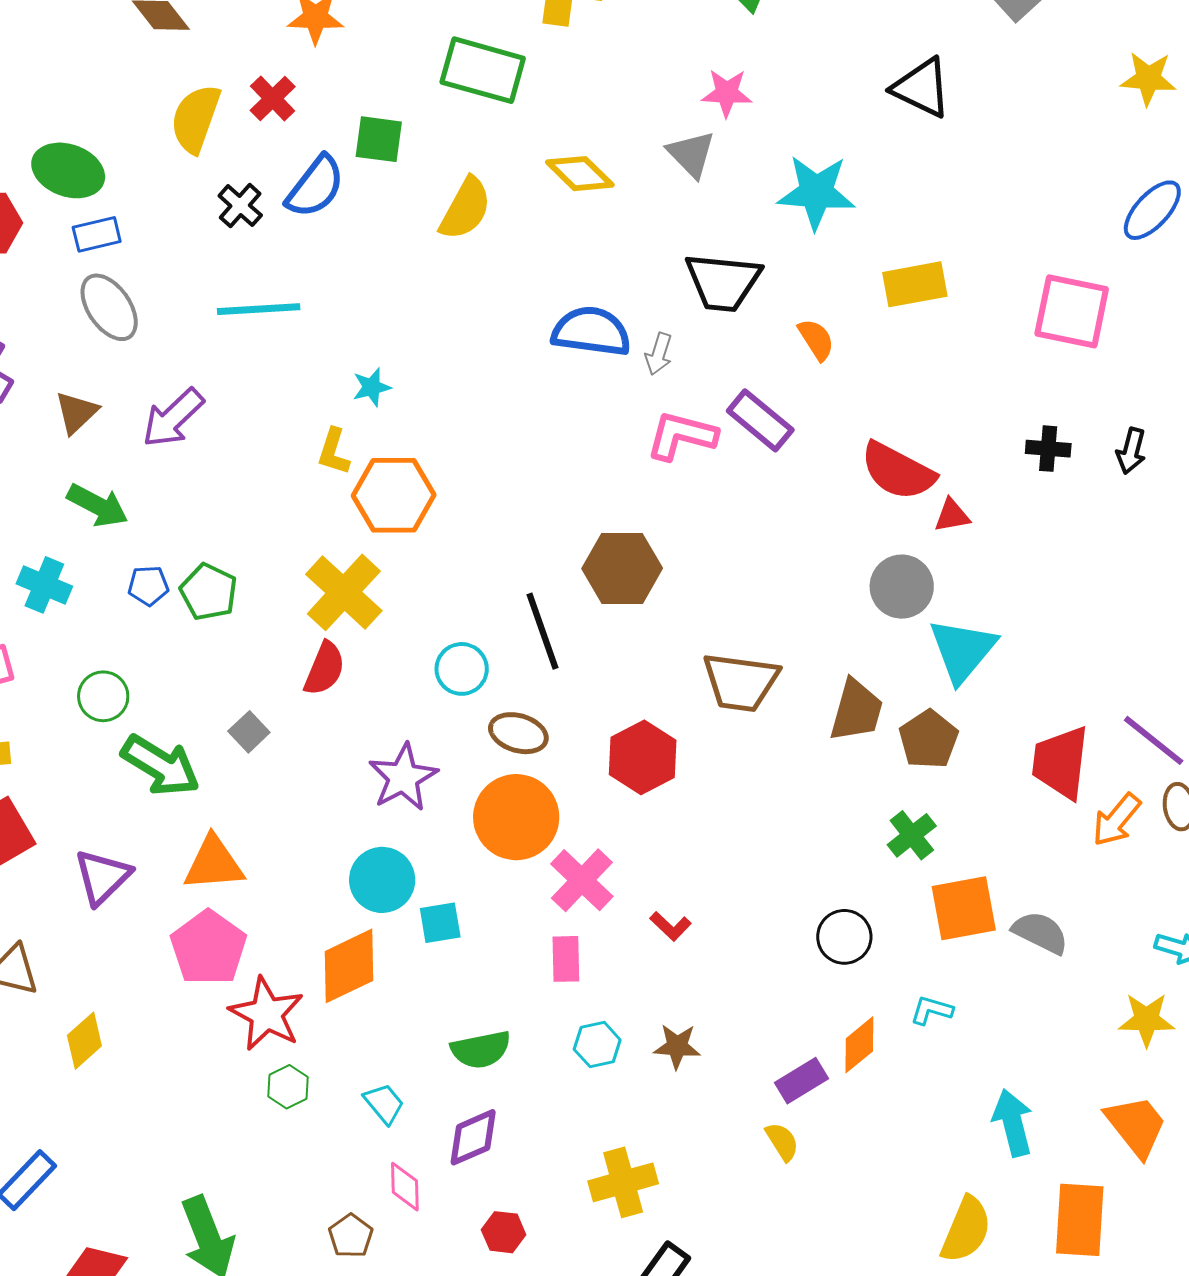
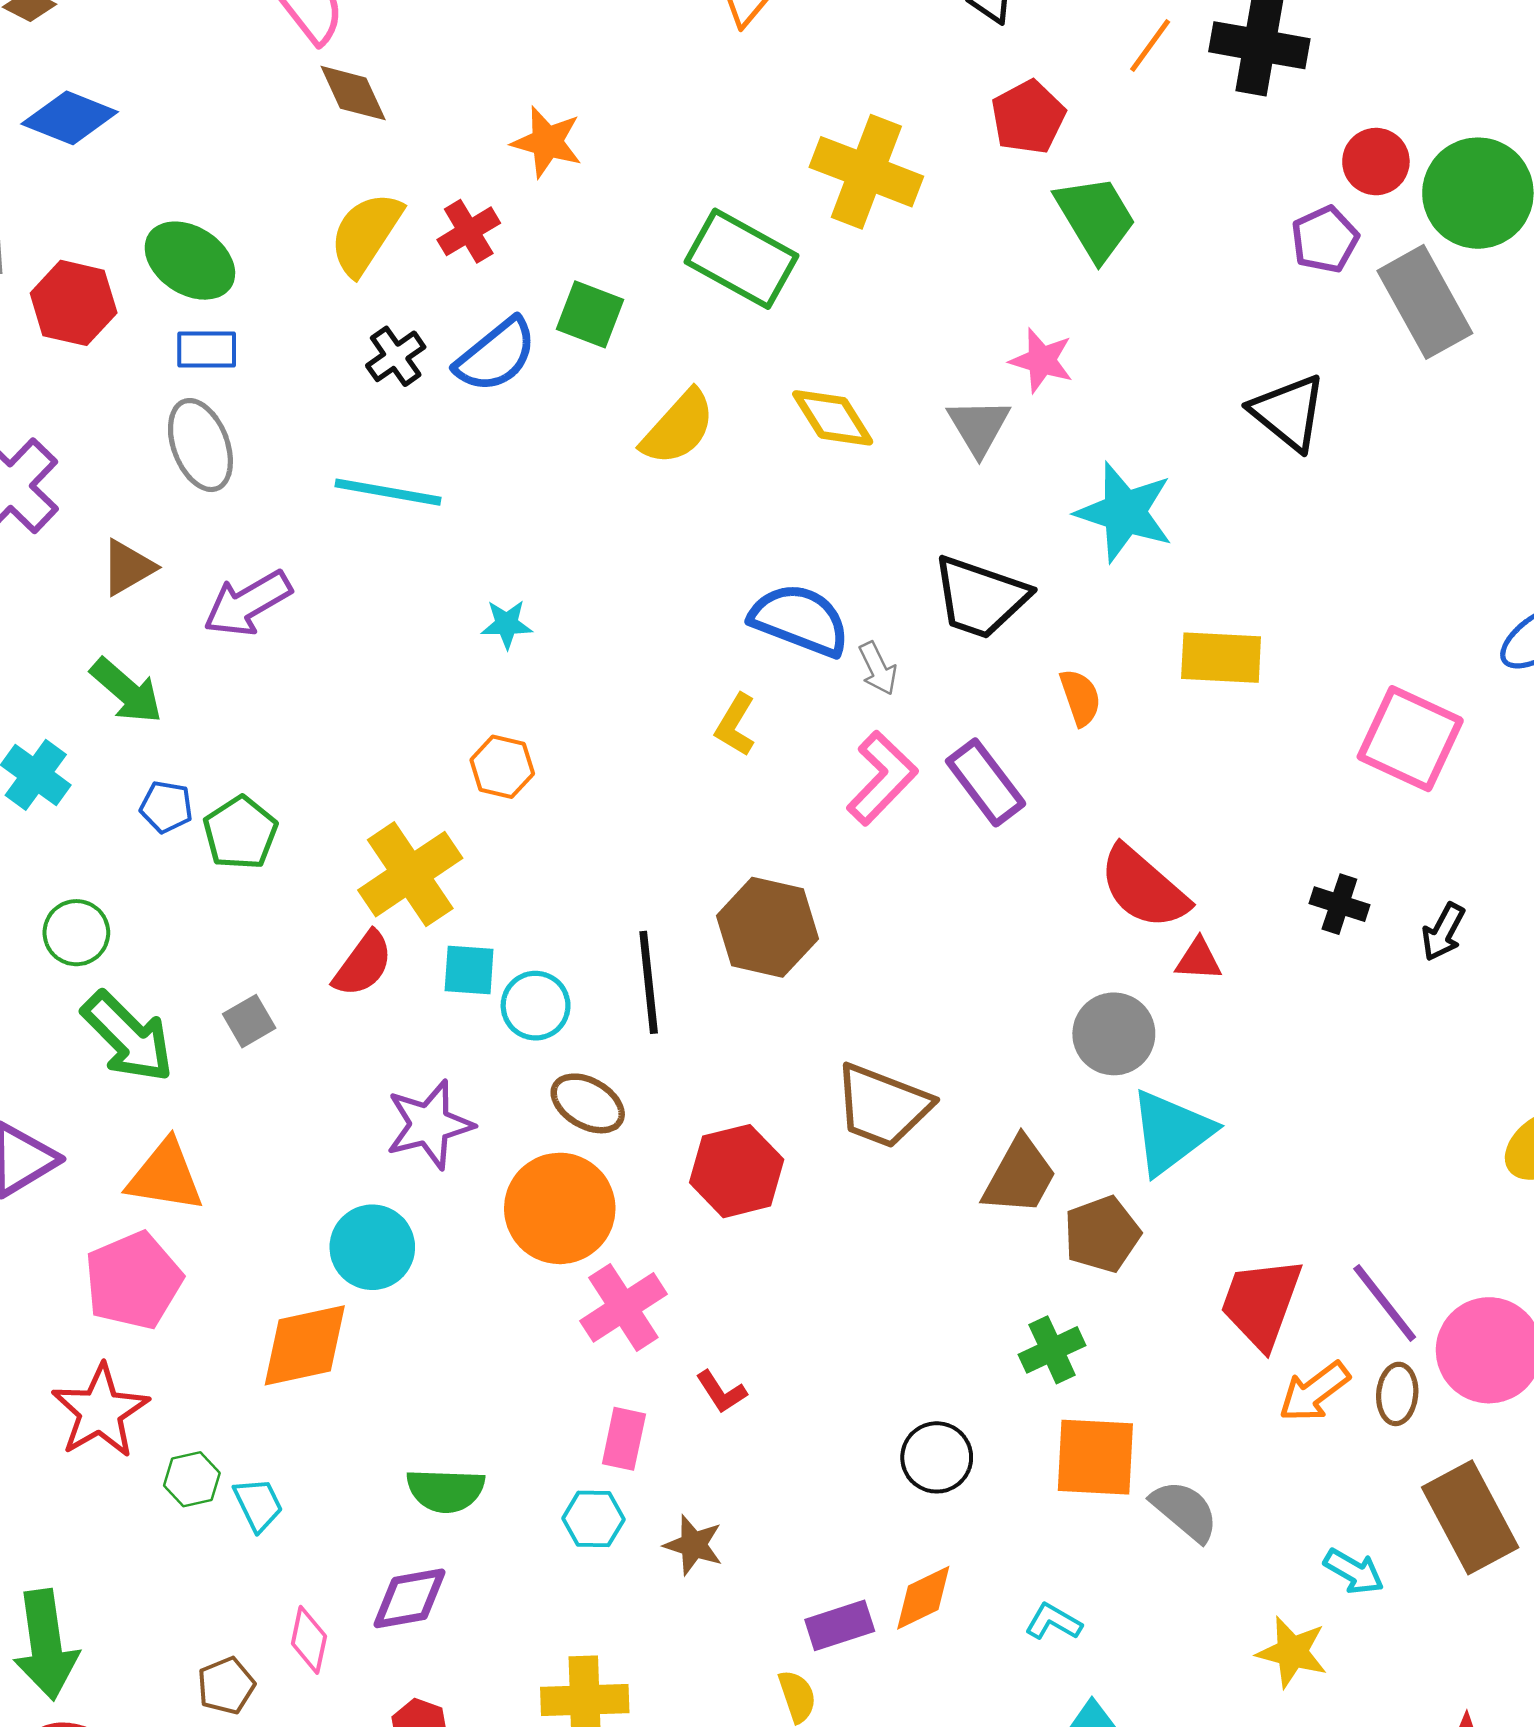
gray arrow: (659, 354) -> (878, 668), turned -57
pink L-shape: (681, 436) -> (882, 778), turned 106
yellow L-shape: (334, 452) -> (735, 725), moved
orange hexagon: (394, 495) -> (502, 767), size x0.6
cyan square: (440, 923) -> (469, 970), moved
pink rectangle: (566, 959) -> (624, 1439), moved
cyan L-shape: (932, 1010) -> (1053, 1622), moved
red star: (266, 1014) -> (100, 1411), moved
cyan trapezoid: (384, 1104) -> (258, 1504), moved

